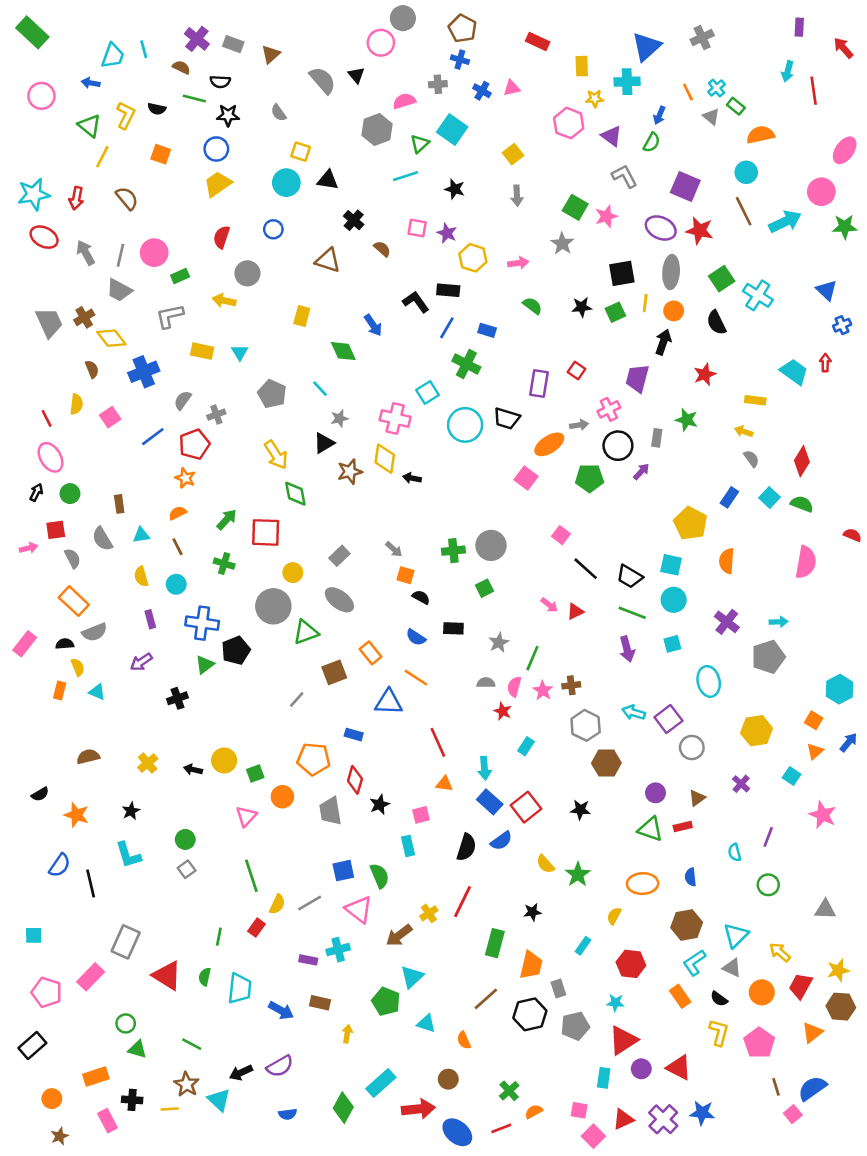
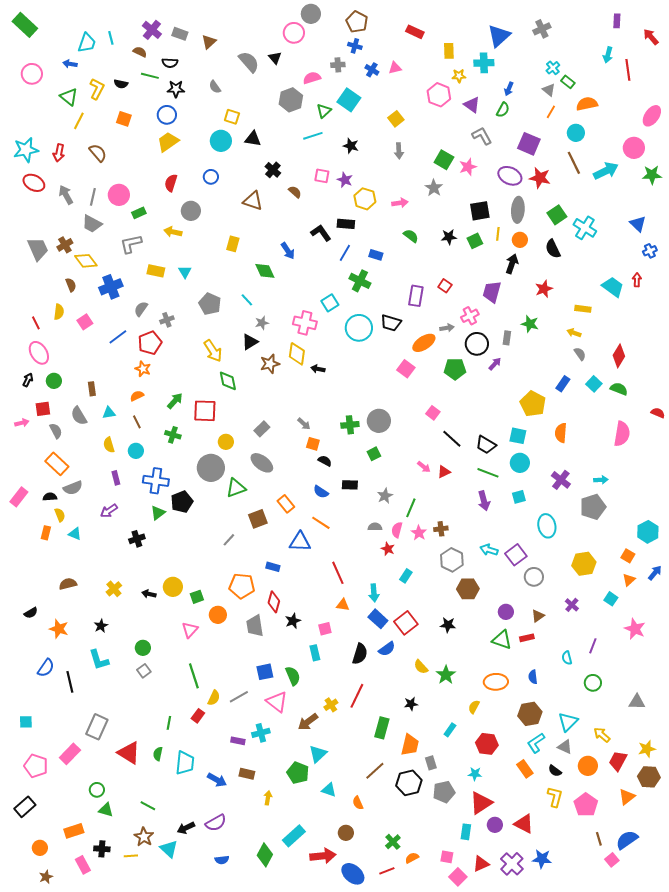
orange line: (688, 92) -> (551, 112), moved, turned 56

